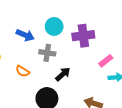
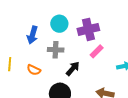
blue arrow: (25, 35) -> (32, 35), turned 90
pink rectangle: (106, 61) -> (97, 51), moved

